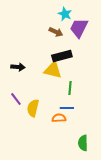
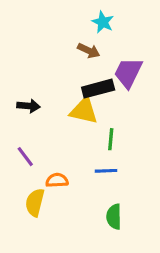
purple trapezoid: (79, 28) -> (128, 73), moved
yellow semicircle: (33, 108) -> (35, 202), moved
orange semicircle: (59, 118) -> (57, 180), moved
green semicircle: (83, 143) -> (114, 217), moved

